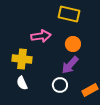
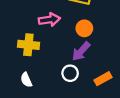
white semicircle: (22, 83) -> (26, 80), moved

